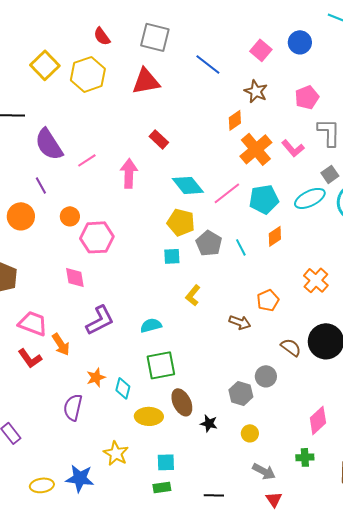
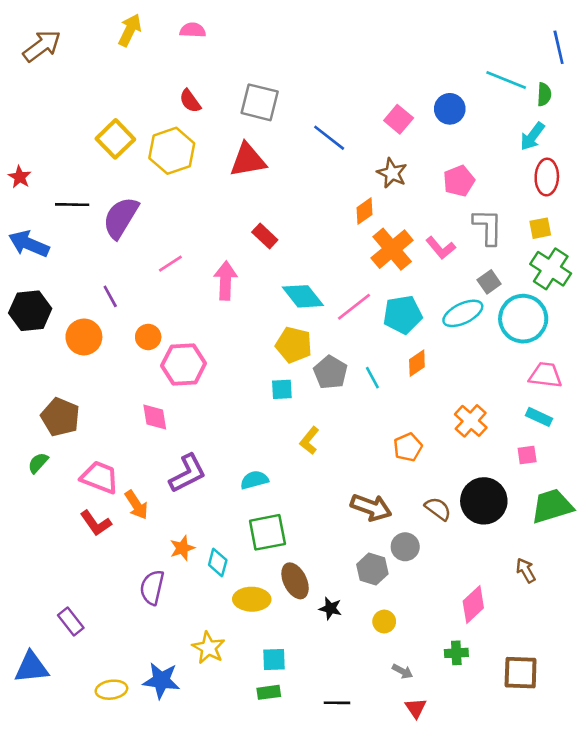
purple semicircle: (49, 144) -> (121, 218), moved, turned 64
brown arrow: (240, 322) -> (371, 507), moved, size x1.4
gray arrow: (264, 471) -> (403, 671), size x0.7

